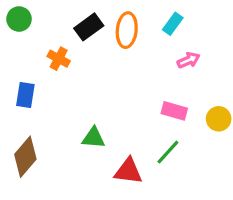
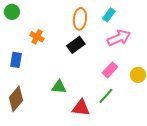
black rectangle: (89, 27) -> (76, 45), moved
pink arrow: (189, 60) -> (119, 38), size x1.6
pink rectangle: (174, 111) -> (110, 70), turned -63

